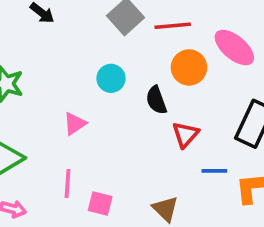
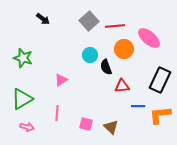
cyan circle: (111, 78) -> (90, 55), moved
red triangle: (185, 135) -> (122, 86), turned 42
pink square: (100, 204) -> (86, 124), moved

